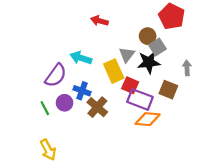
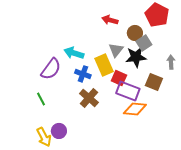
red arrow: (99, 21) -> (110, 20), moved
blue cross: (82, 91) -> (83, 74), moved
purple circle: (64, 103) -> (59, 131), moved

